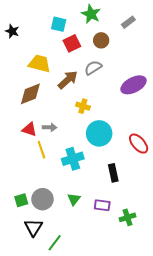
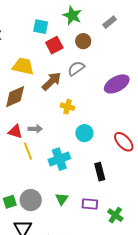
cyan circle: (99, 133) -> (84, 133), size x0.7
green cross: (127, 217) -> (115, 215), turned -35

